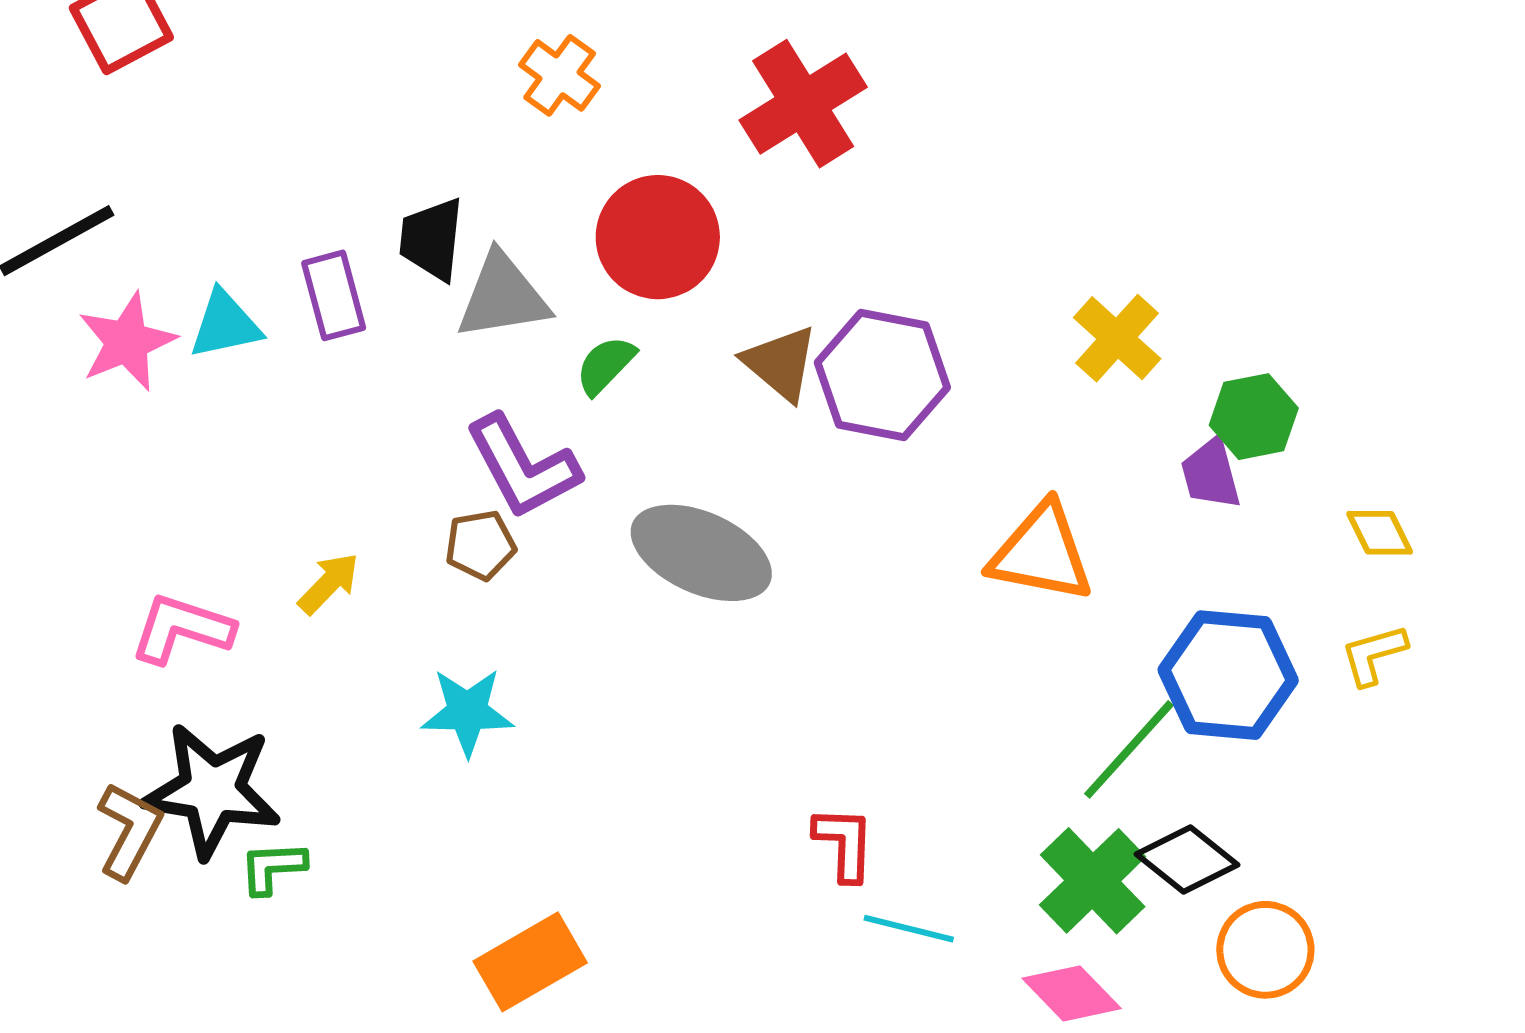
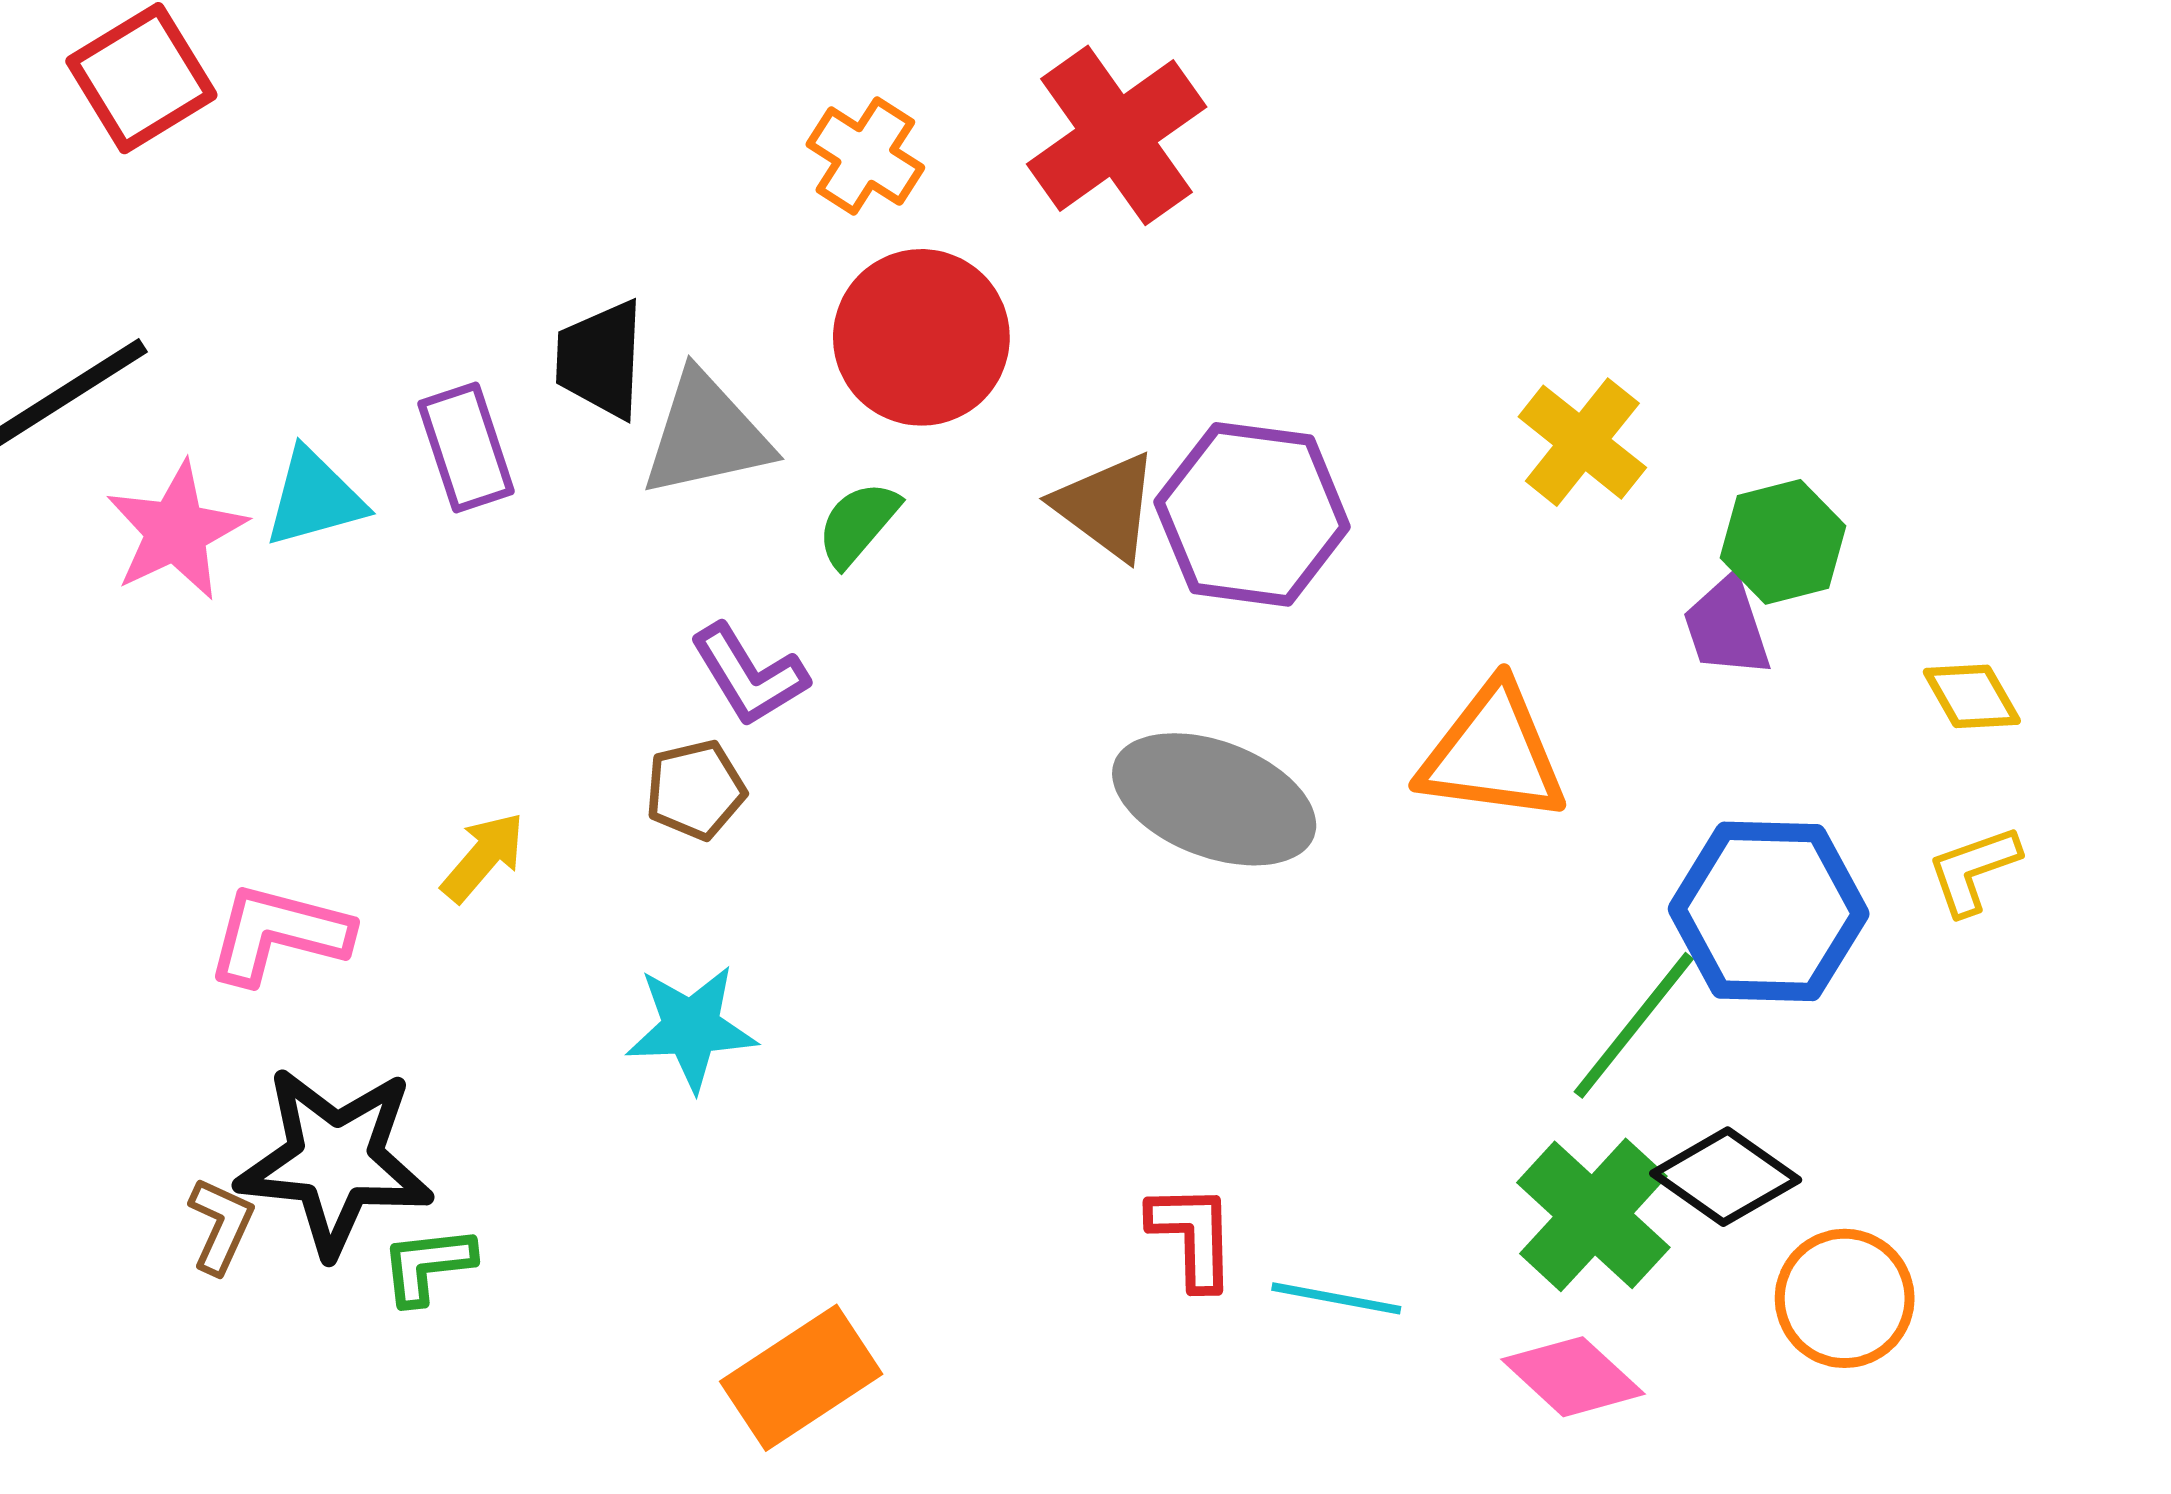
orange cross: (560, 75) -> (865, 156), moved
purple L-shape: (523, 467) -> (749, 675), size x0.7
gray ellipse: (701, 553) -> (1214, 799), moved
brown L-shape: (129, 831) -> (221, 1225), size x0.7
red L-shape: (844, 843) -> (1193, 1236), moved

